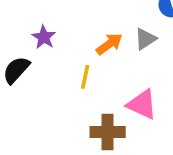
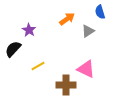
orange arrow: (109, 44) -> (67, 19), moved
yellow line: (85, 77) -> (38, 66), moved, turned 48

